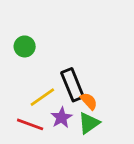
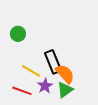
yellow line: (42, 97) -> (31, 71), turned 66
orange semicircle: (89, 101) -> (65, 74), size x1.5

